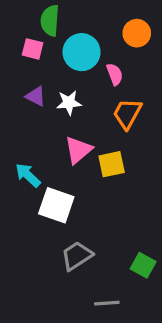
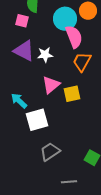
cyan circle: (82, 52) -> (65, 19), moved
pink semicircle: (115, 74) -> (74, 37), size x1.6
purple triangle: (36, 96) -> (24, 51), size x1.6
white square: (56, 205) -> (37, 120), turned -35

